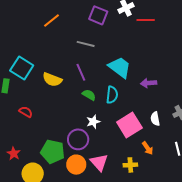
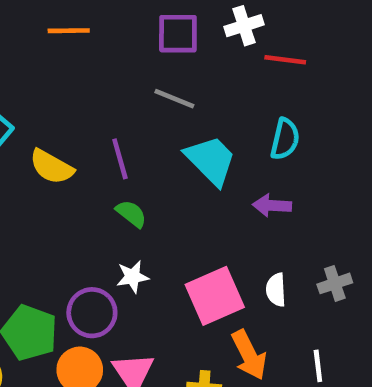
purple square: (98, 15) -> (178, 34), turned -30
orange line: (51, 21) -> (69, 31), turned 30
gray line: (86, 44) -> (174, 99), moved
cyan semicircle: (112, 95) -> (285, 139), moved
orange arrow: (148, 148) -> (249, 355), size x1.5

